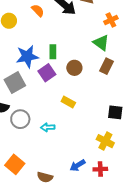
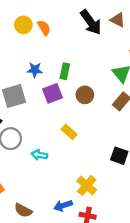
orange semicircle: (38, 10) -> (44, 28), moved
blue star: (27, 56) -> (35, 70), size x0.6
yellow cross: (105, 141) -> (87, 185), moved

